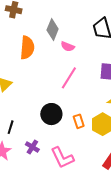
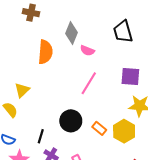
orange rectangle: (79, 121) -> (99, 128), turned -32
black line: (11, 127) -> (41, 136), moved

